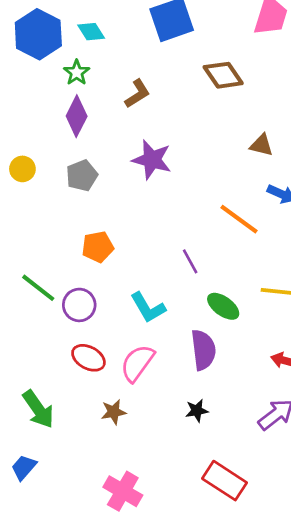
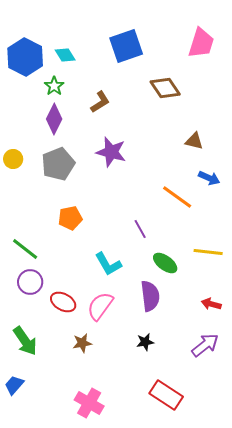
gray pentagon: (82, 176) -> (58, 164), size x1.4
purple circle: (79, 305) -> (30, 282), moved

